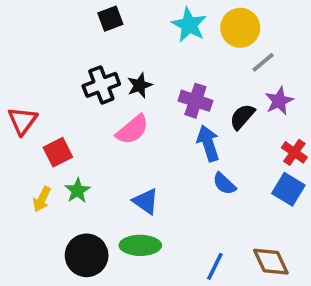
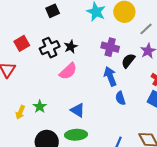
gray line: (263, 62) -> (146, 29), moved
purple cross: (195, 101) -> (110, 47), moved
red square: (58, 152) -> (22, 43), moved
blue semicircle: (224, 184) -> (120, 98), turned 32

